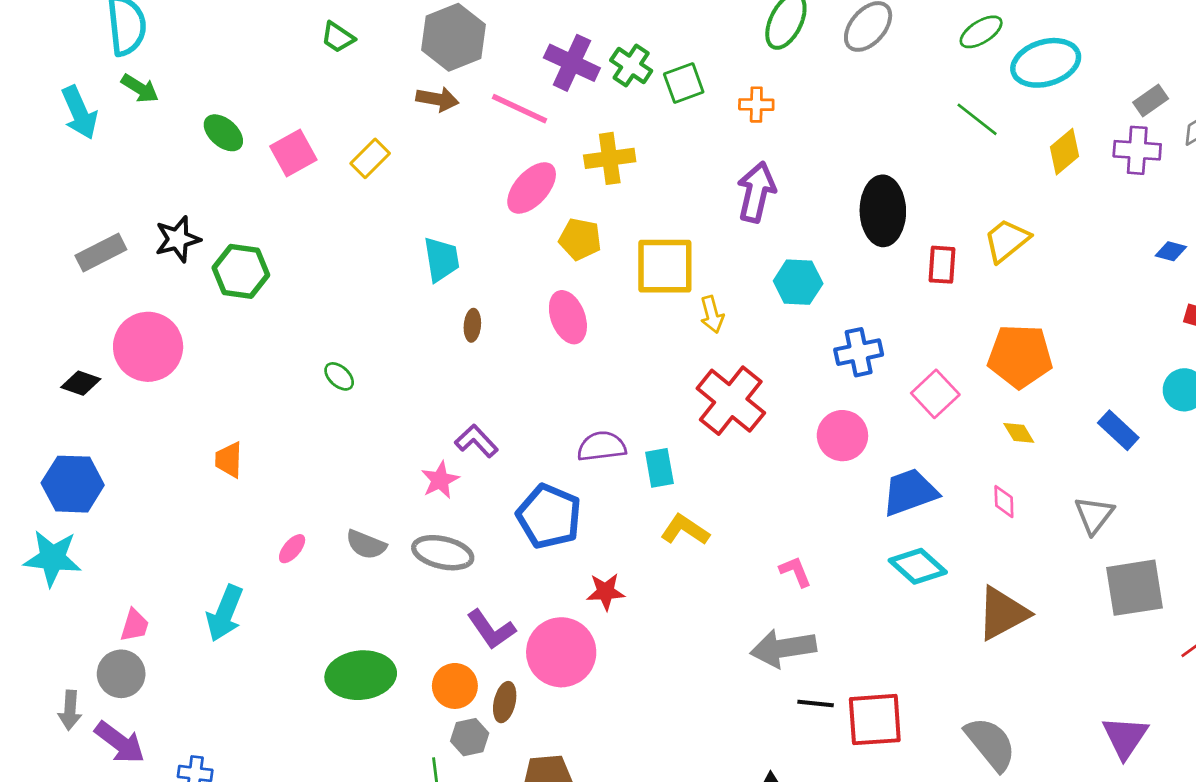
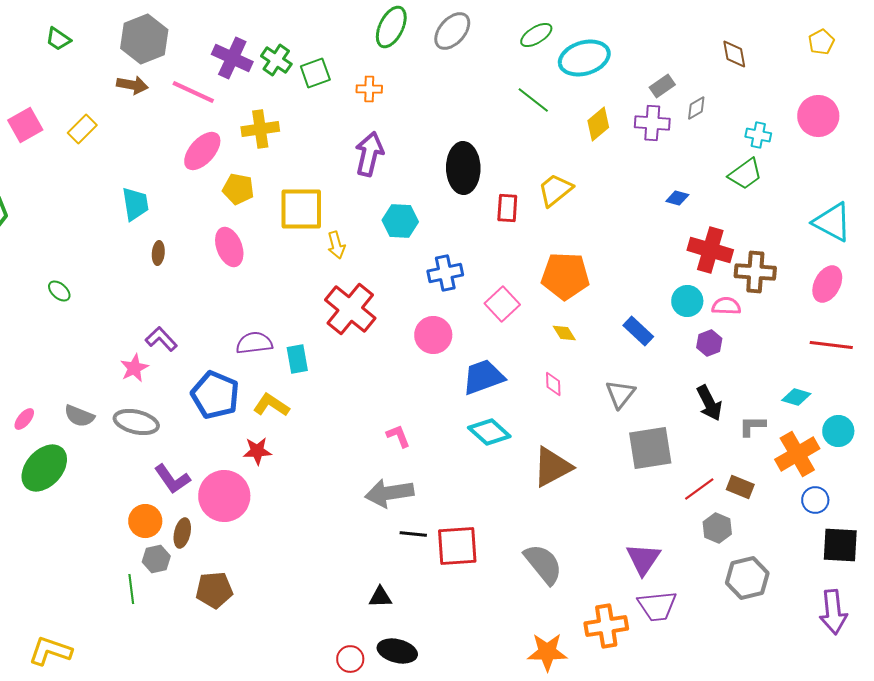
yellow L-shape: (685, 530) -> (271, 405), moved
green ellipse: (361, 675) -> (44, 468), moved, turned -42

